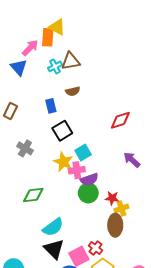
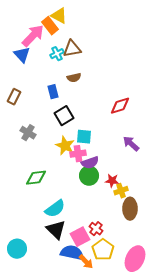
orange rectangle: (48, 37) -> (50, 26), turned -42
pink arrow: (30, 48) -> (33, 36), size x1.4
cyan square: (83, 153) -> (84, 137), turned 35
brown ellipse: (115, 225) -> (130, 209), moved

